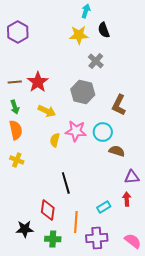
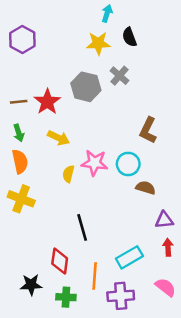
gray hexagon: (83, 92) -> (86, 87), moved
yellow cross: (17, 160) -> (21, 199), size x1.5
red arrow: (127, 199) -> (168, 247), moved
cyan rectangle: (104, 207) -> (129, 257), size x1.5
pink semicircle: (133, 241) -> (165, 287), moved

